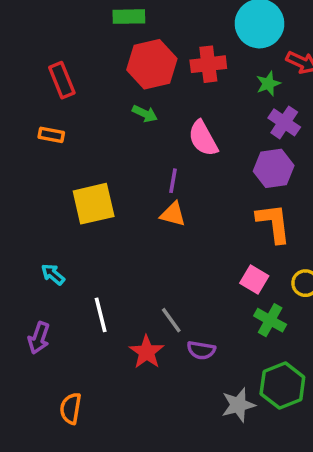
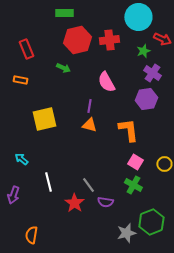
green arrow: (145, 114) -> (63, 68), moved
orange L-shape: (274, 223) -> (128, 130), moved
green cross: (270, 320) -> (133, 185), moved

